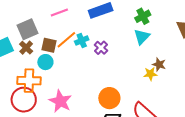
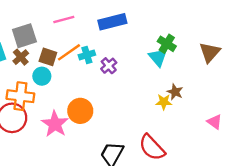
green cross: (143, 16) -> (167, 44), moved, turned -35
cyan triangle: (142, 37) -> (158, 57), turned -30
orange circle: (109, 98) -> (80, 111), moved

